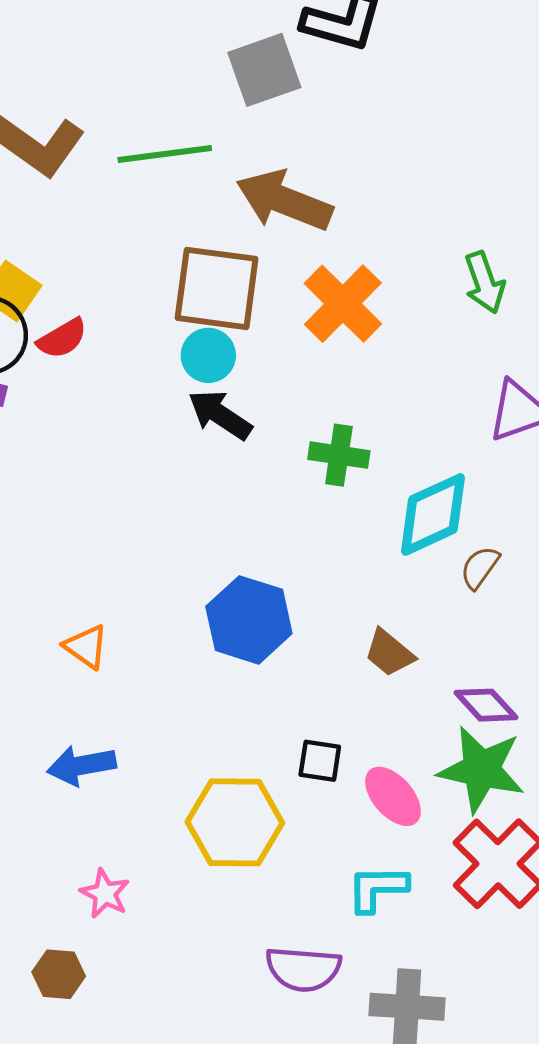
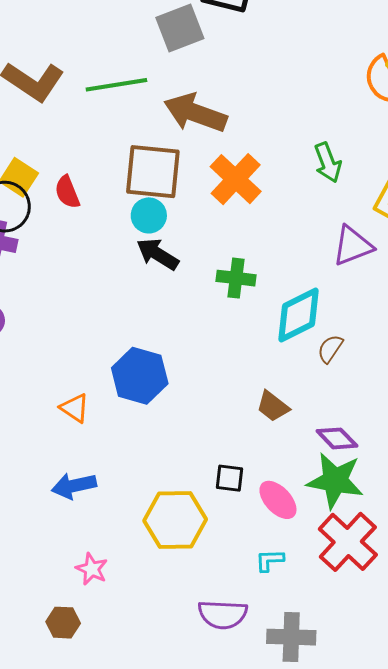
red semicircle: (62, 338) -> (67, 192), moved, turned 100
blue hexagon: (249, 620) -> (140, 376), moved
cyan L-shape: (377, 888) -> (270, 560), size x0.7

